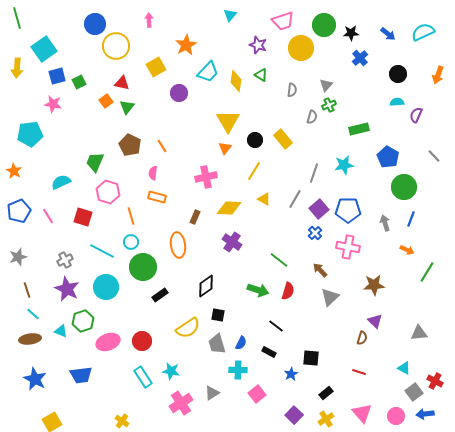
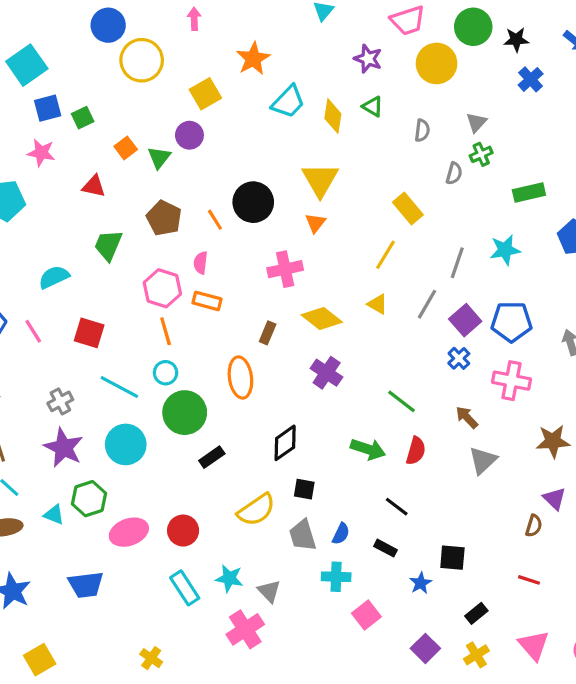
red triangle: (122, 83) -> (94, 186), moved
purple circle: (179, 93) -> (189, 135), moved
black circle: (255, 140) -> (253, 202), moved, size x1.6
yellow line: (254, 171) -> (386, 255), moved
pink hexagon: (108, 192) -> (162, 288), moved
yellow diamond: (229, 208) -> (322, 319), turned 35
gray triangle: (212, 393) -> (269, 591), moved, turned -42

